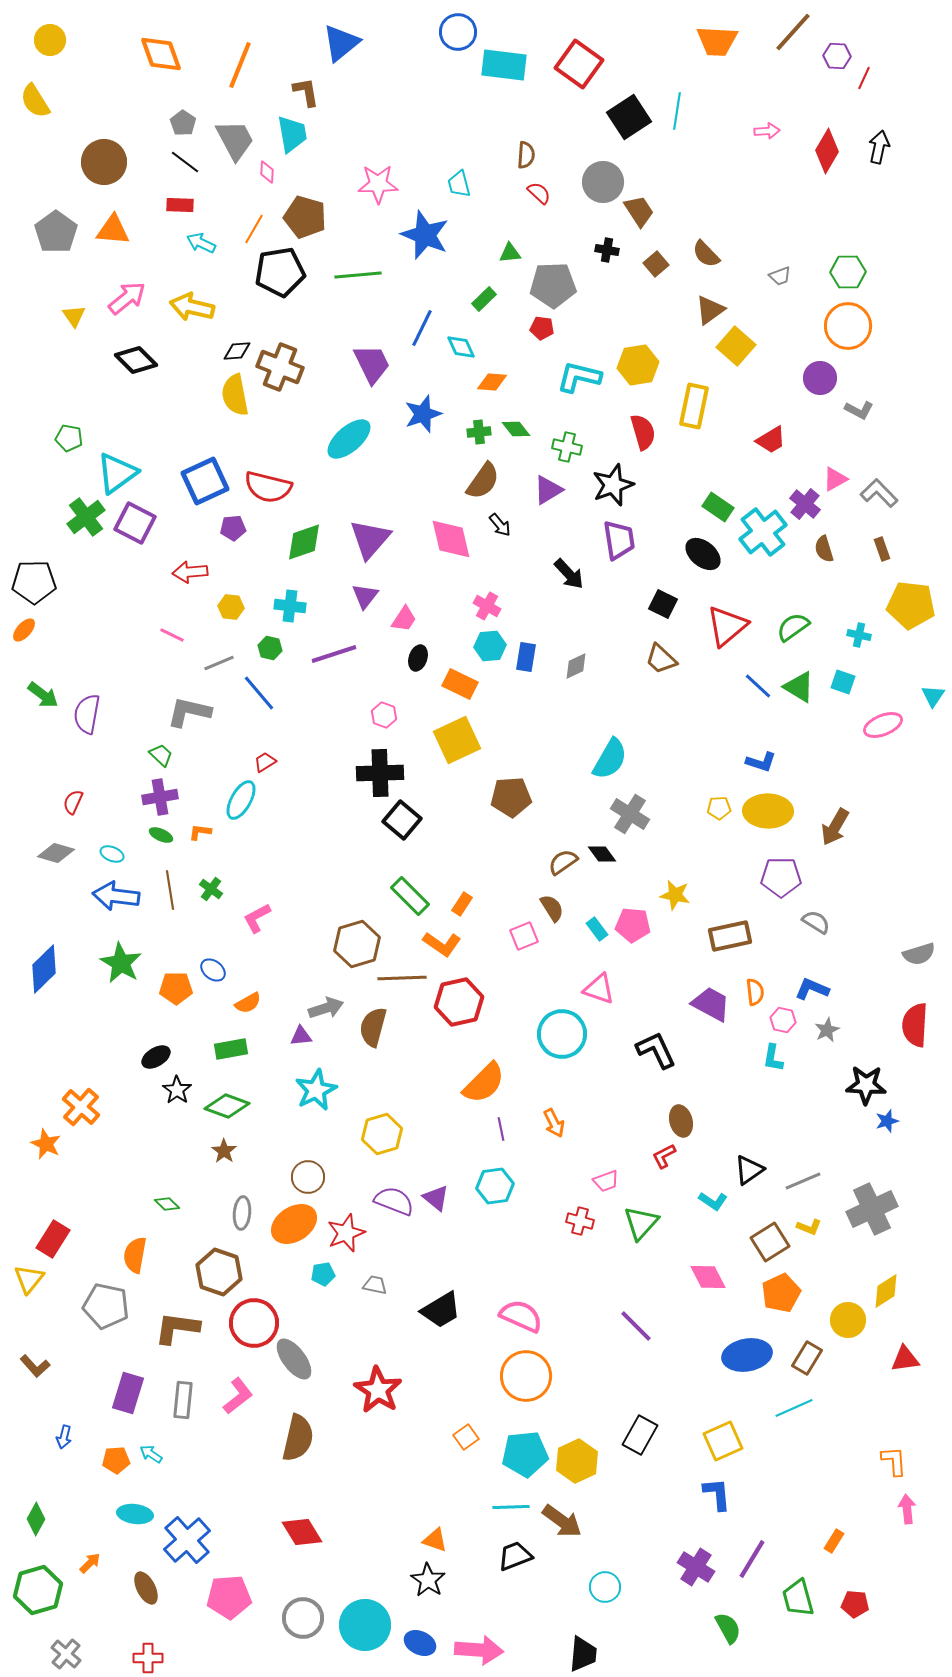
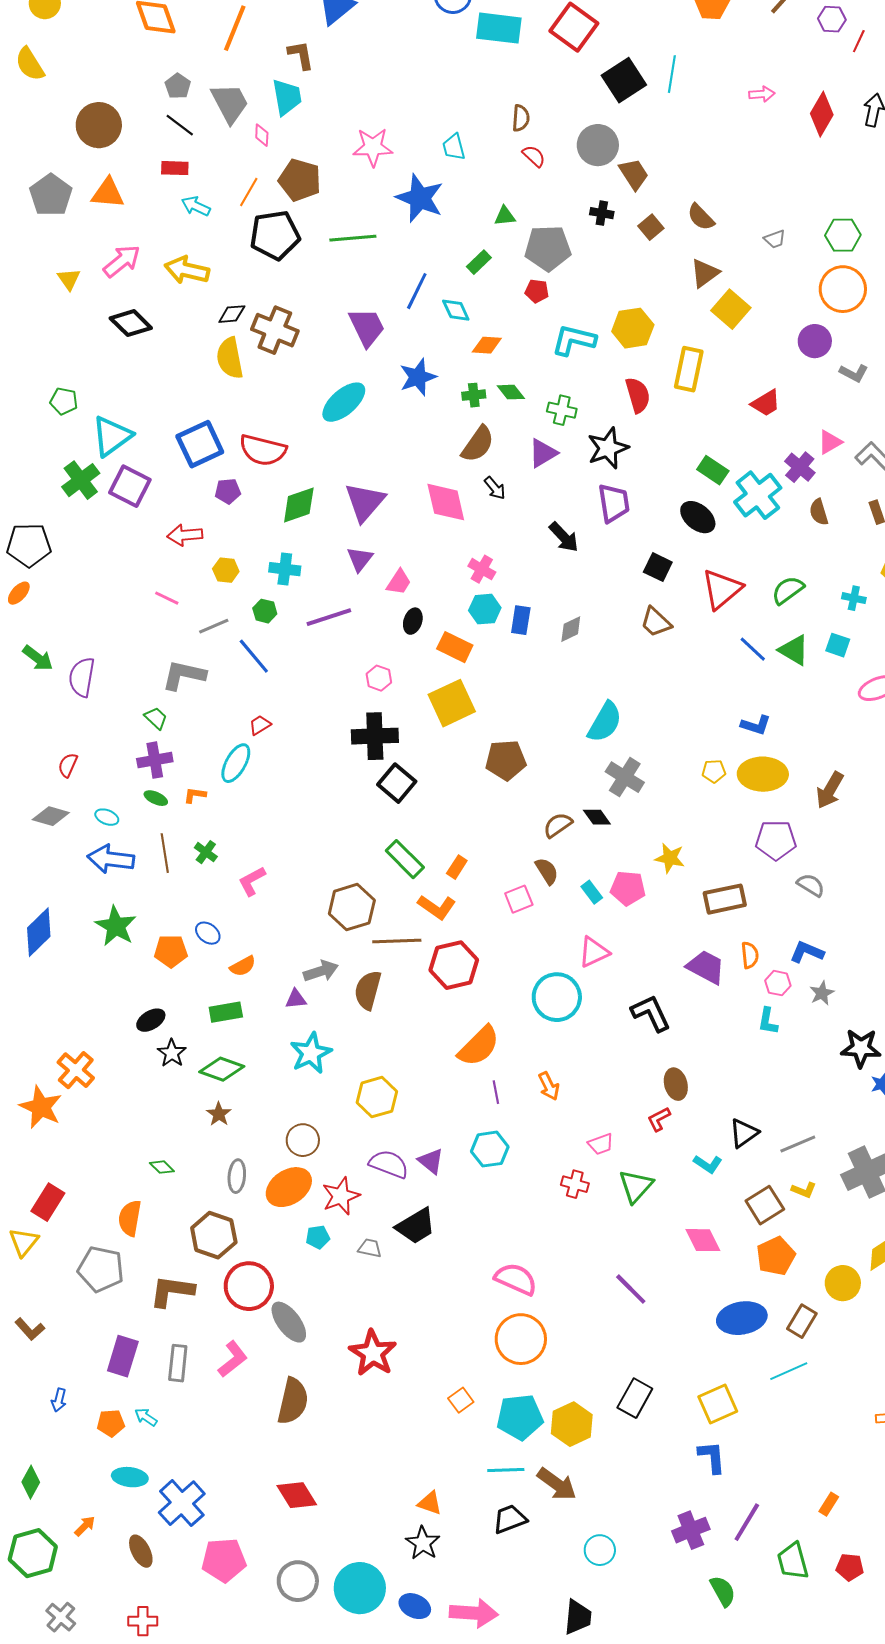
pink triangle: (599, 989) -> (594, 952), turned -44
orange star: (46, 1144) -> (41, 1107), size x1.4
black trapezoid: (441, 1310) -> (416, 1226), moved
purple cross: (696, 1567) -> (691, 1530), turned 36

